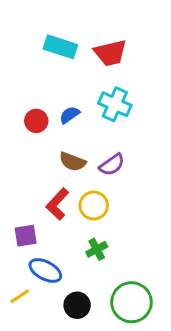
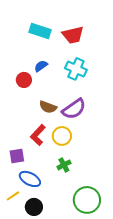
blue semicircle: (70, 115) -> (41, 66), moved
purple semicircle: (112, 165) -> (74, 109), size x1.4
black circle: (77, 305) -> (34, 207), moved

